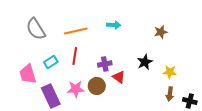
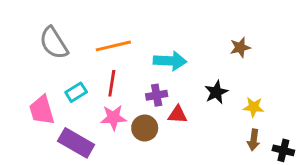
cyan arrow: (114, 25) -> (170, 61), moved, size x1.5
red triangle: (119, 77) -> (177, 115), turned -32
pink star: (76, 89) -> (113, 118), moved
purple rectangle: (51, 96) -> (76, 143), turned -35

